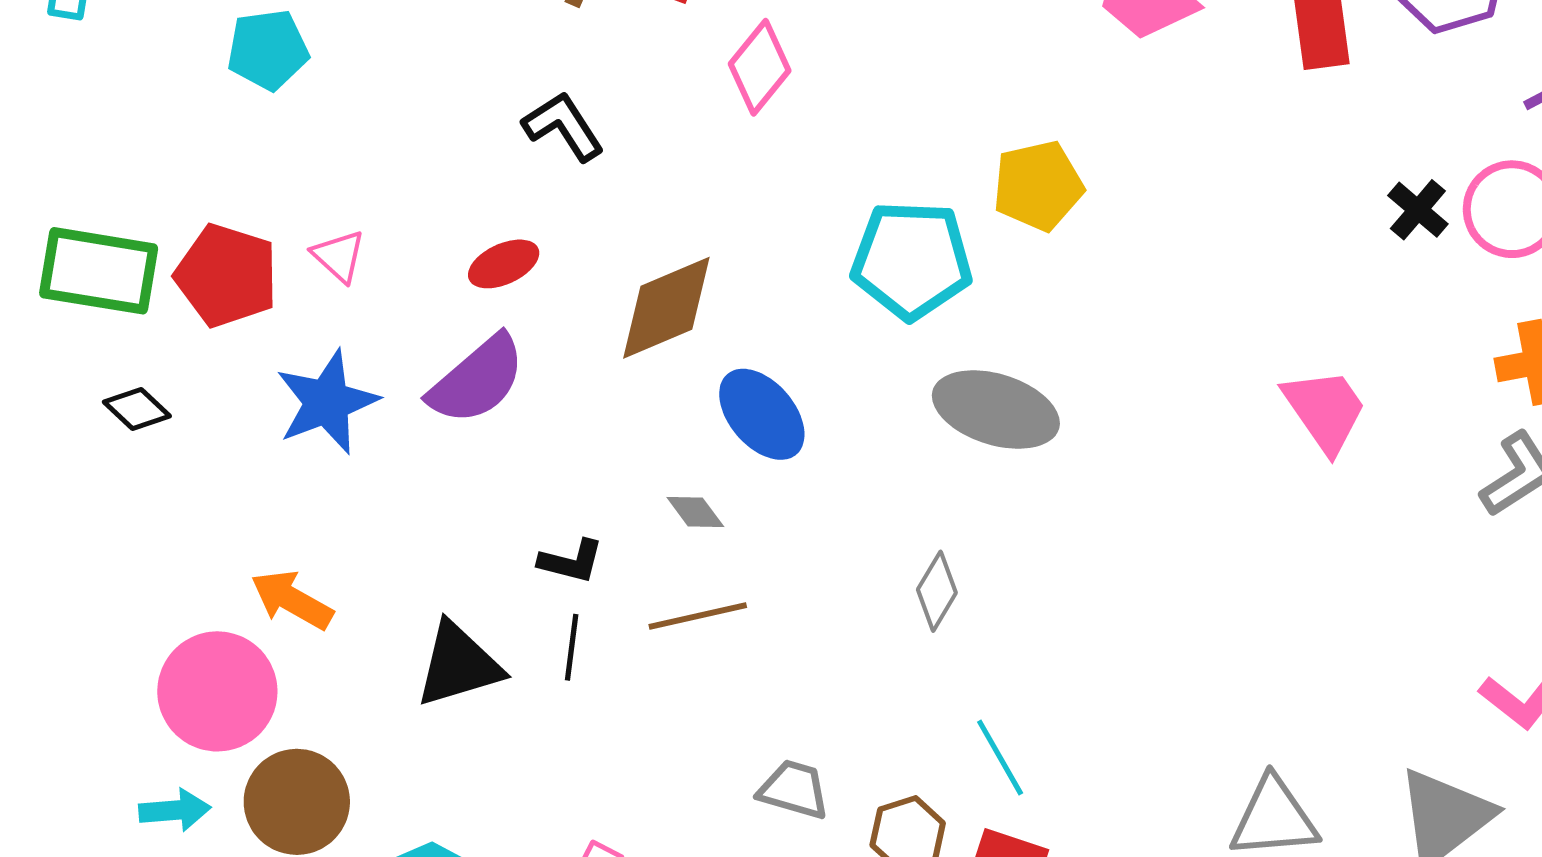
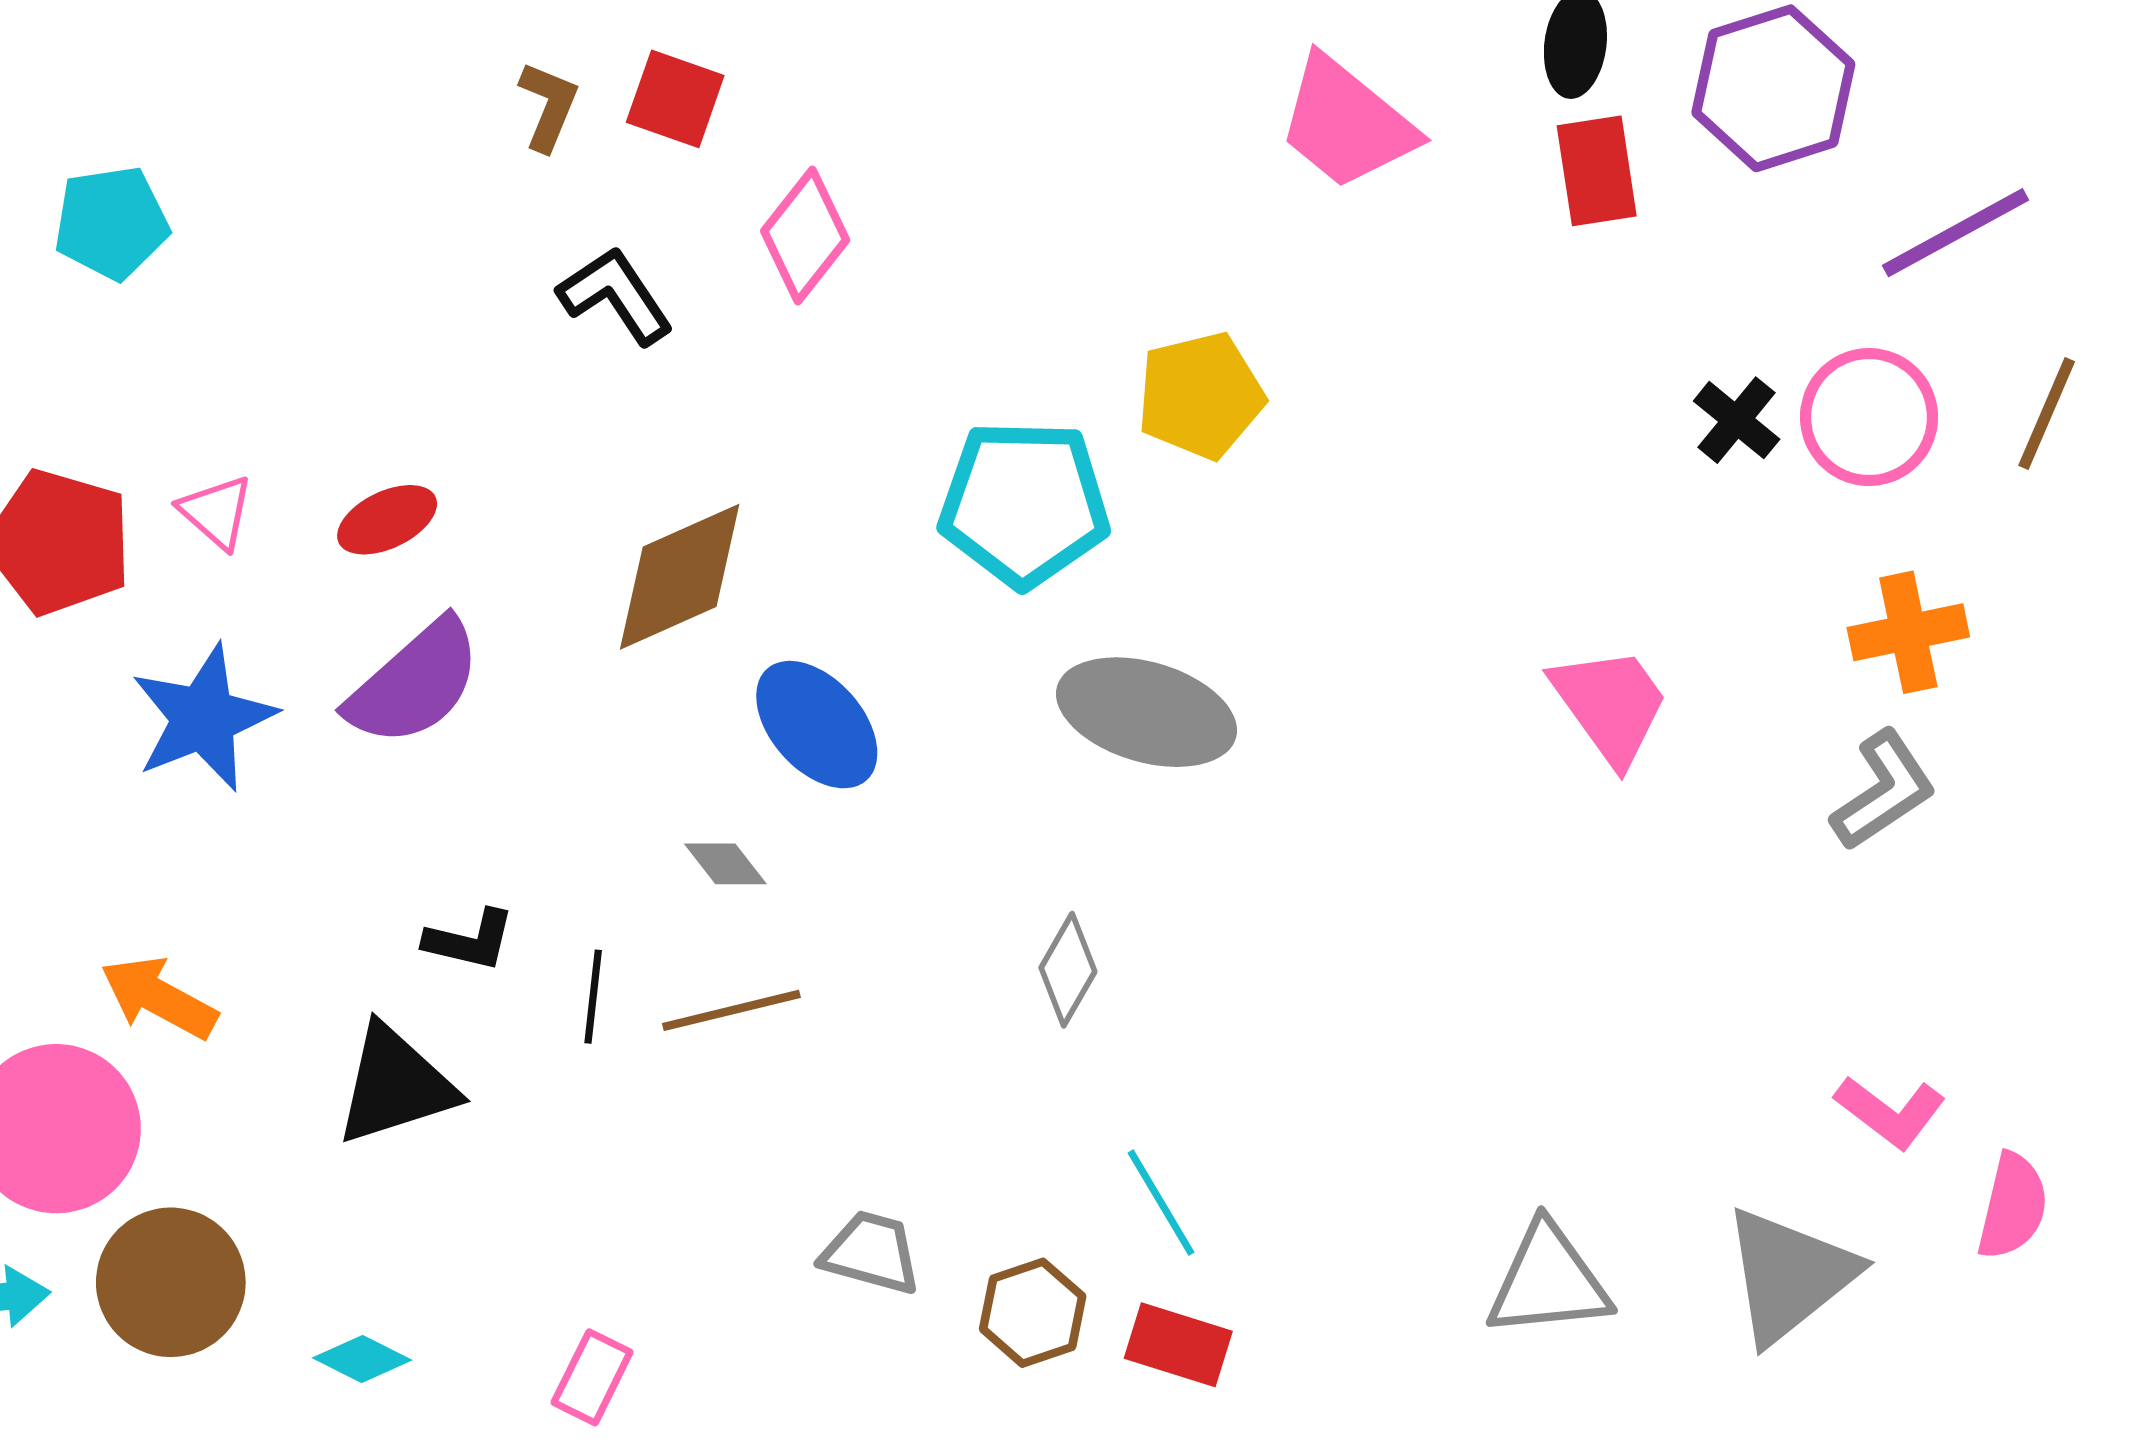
black L-shape: (563, 126) -> (616, 296), moved
red ellipse: (504, 264) -> (387, 520), moved
black L-shape: (571, 561) -> (470, 940), moved
black line: (572, 647) -> (593, 997), moved

